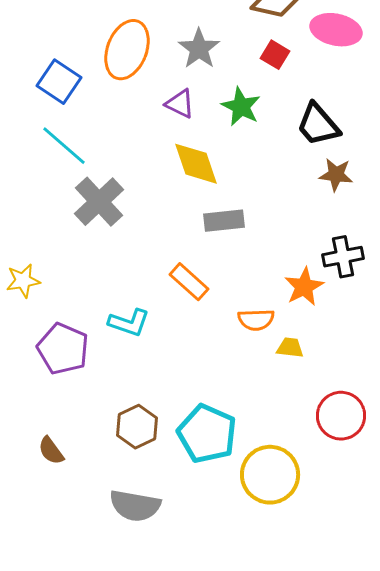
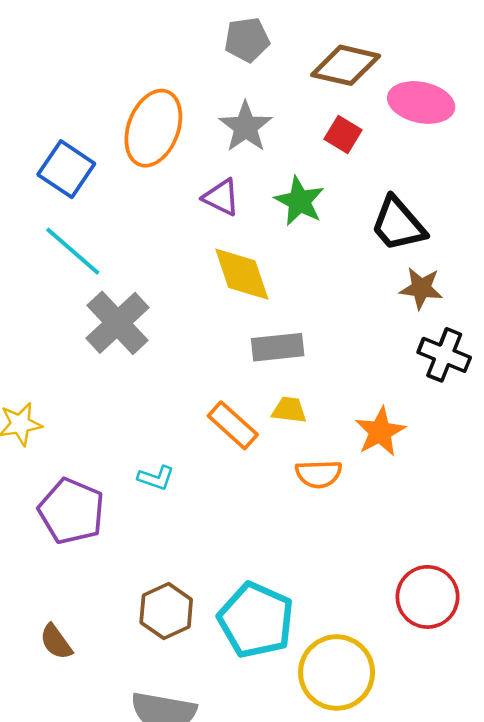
black cross: (343, 257) -> (444, 355), moved, turned 33
cyan L-shape: (129, 323) -> (156, 478), size x0.7
yellow trapezoid: (290, 348) -> (289, 410), moved

